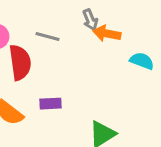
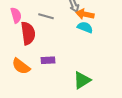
cyan semicircle: (142, 61) -> (85, 27), moved

